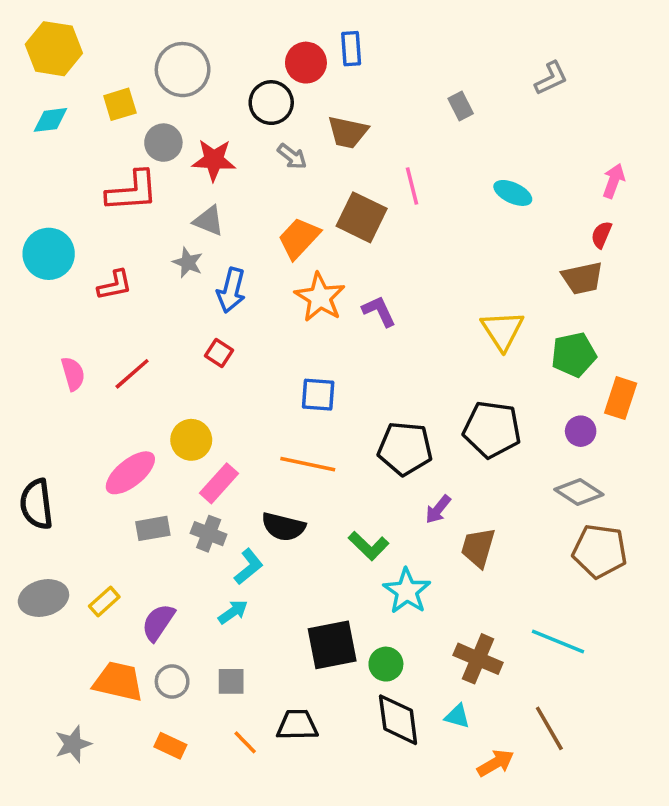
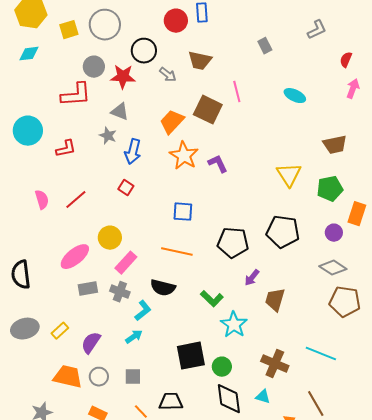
black circle: (271, 103) -> (144, 51), moved
yellow square: (120, 104) -> (69, 30), moved
red semicircle: (601, 235) -> (346, 60), moved

